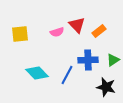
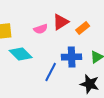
red triangle: (77, 25) -> (61, 22), turned 42
cyan diamond: (37, 73) -> (21, 54), moved

